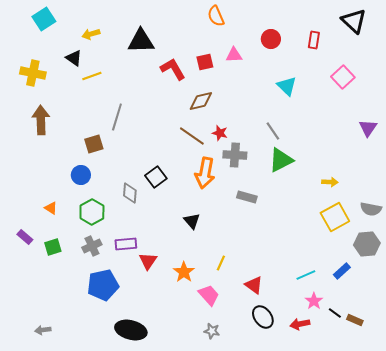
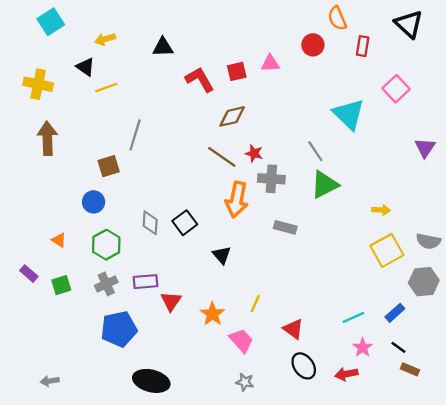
orange semicircle: (216, 16) -> (337, 18), moved
black triangle: (141, 41) -> (163, 47), size x0.7
cyan triangle: (287, 86) -> (349, 114), moved, size x1.4
black square: (156, 177) -> (185, 223), moved
black line: (335, 313) -> (398, 347), moved

